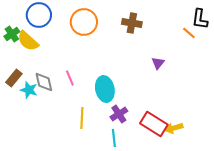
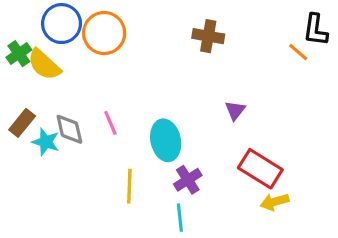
orange circle: (84, 22) -> (104, 33), moved
purple triangle: (158, 63) -> (235, 110), moved
red rectangle: (154, 124) -> (260, 169), moved

